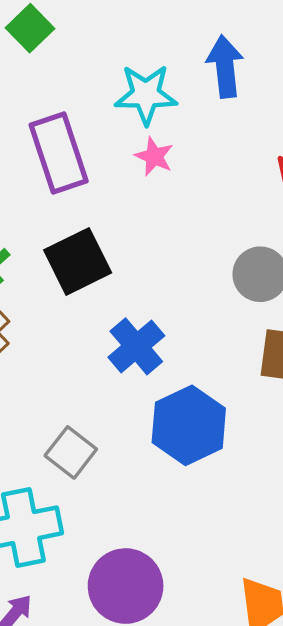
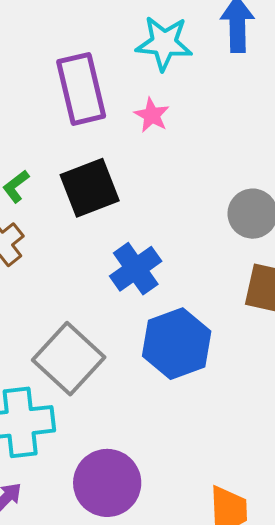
pink star: (154, 156) -> (152, 115), moved
gray square: (71, 452) -> (69, 359), size x1.5

